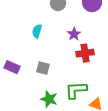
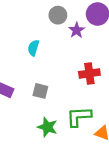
purple star: (74, 34) -> (77, 30), moved

